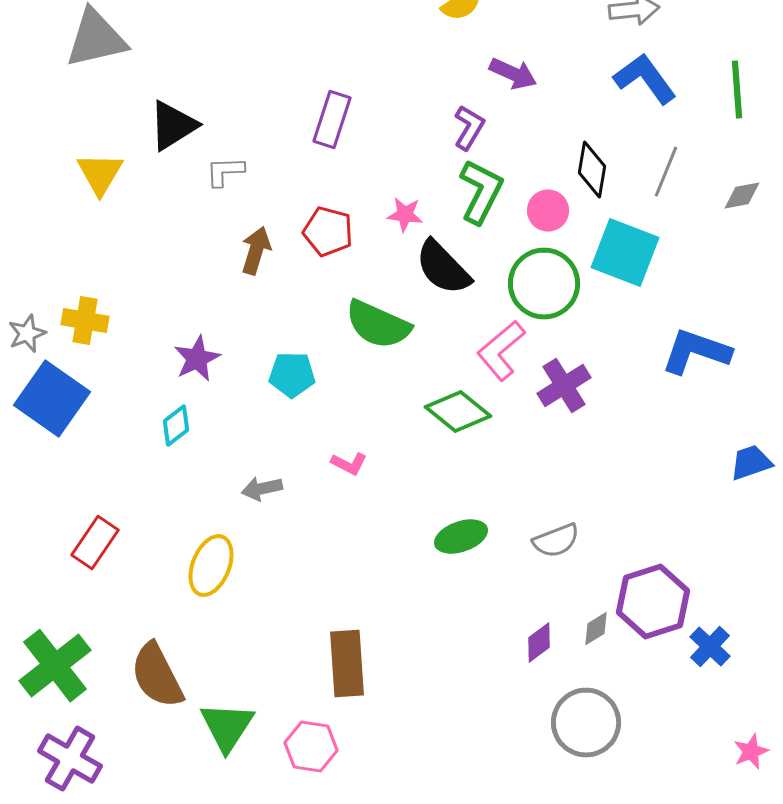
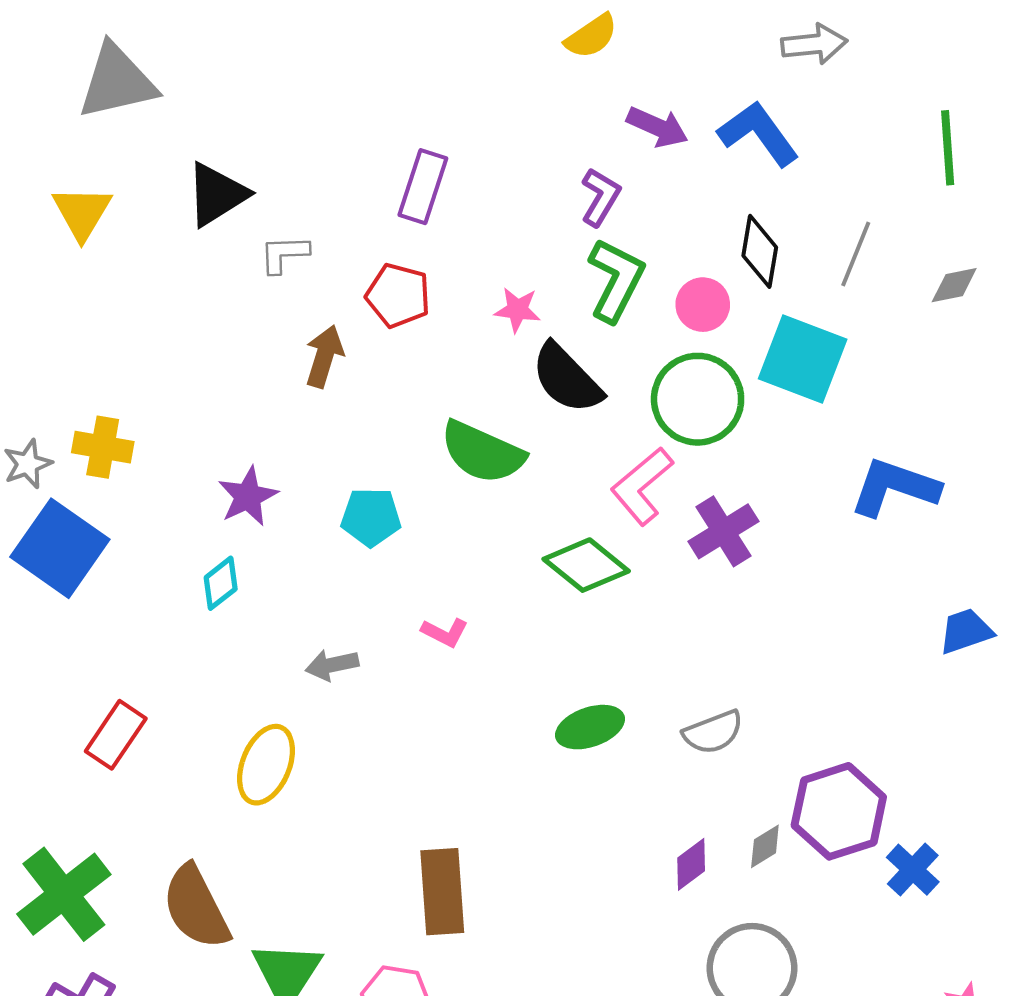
blue L-shape: (645, 79) -> (758, 133), moved
yellow triangle: (100, 174) -> (82, 213), moved
red pentagon: (328, 232) -> (398, 295), moved

